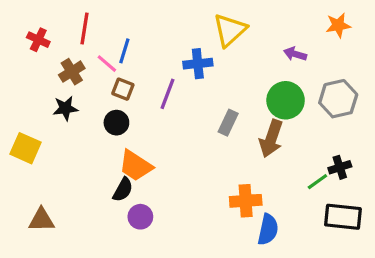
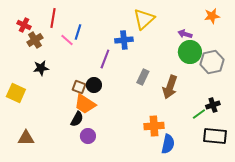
brown cross: (72, 72) -> (35, 40), moved
brown square: (123, 89) -> (79, 87), moved
green circle: (286, 100) -> (190, 52), moved
black circle: (116, 123) -> (94, 85), moved

